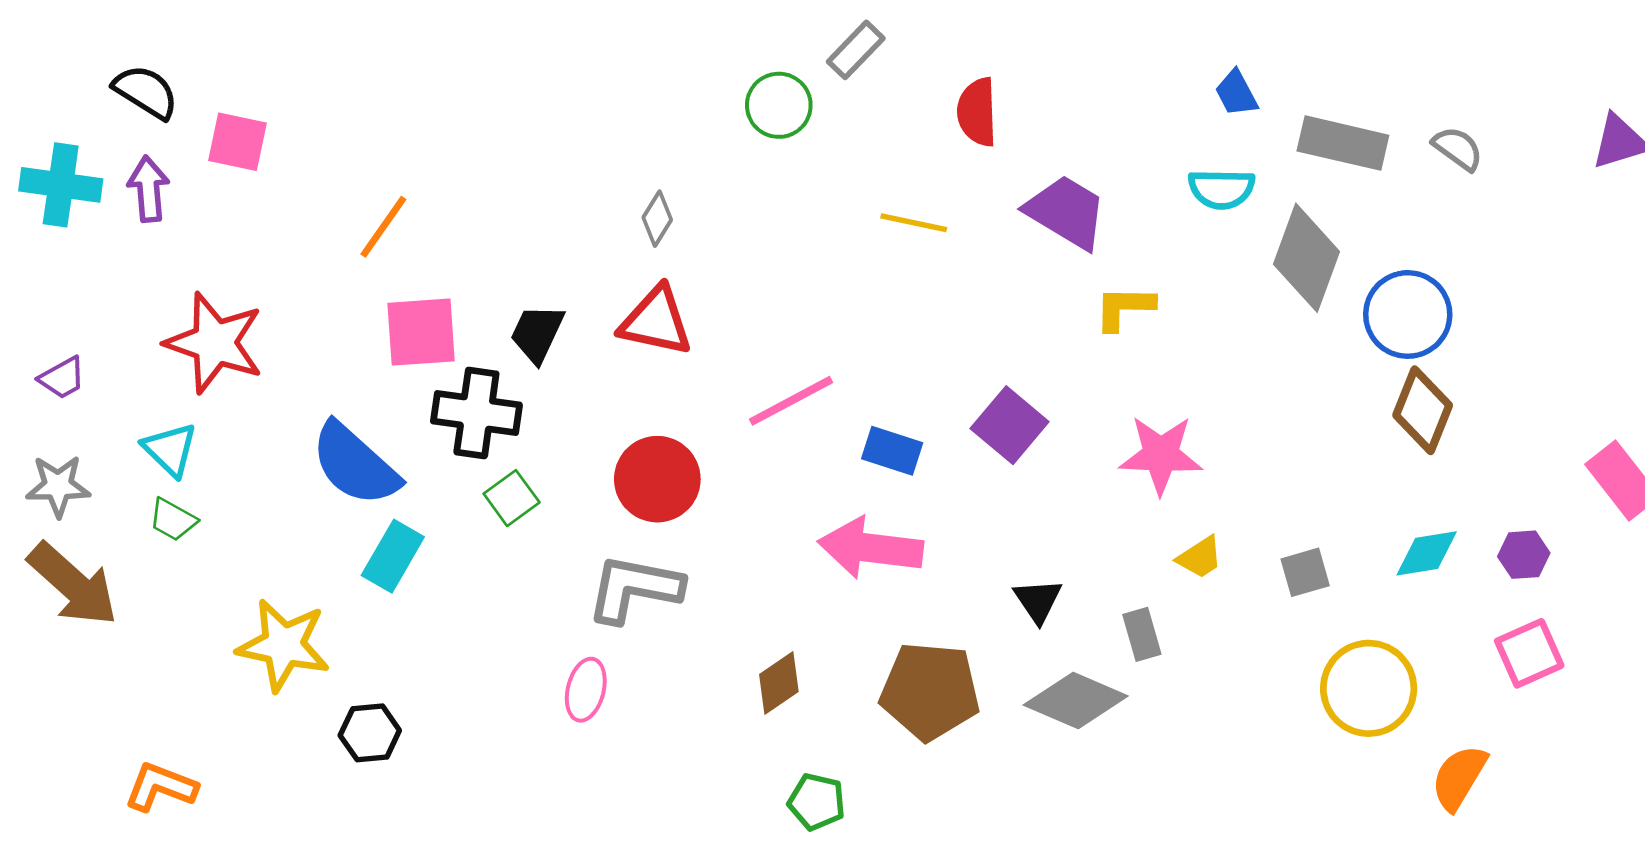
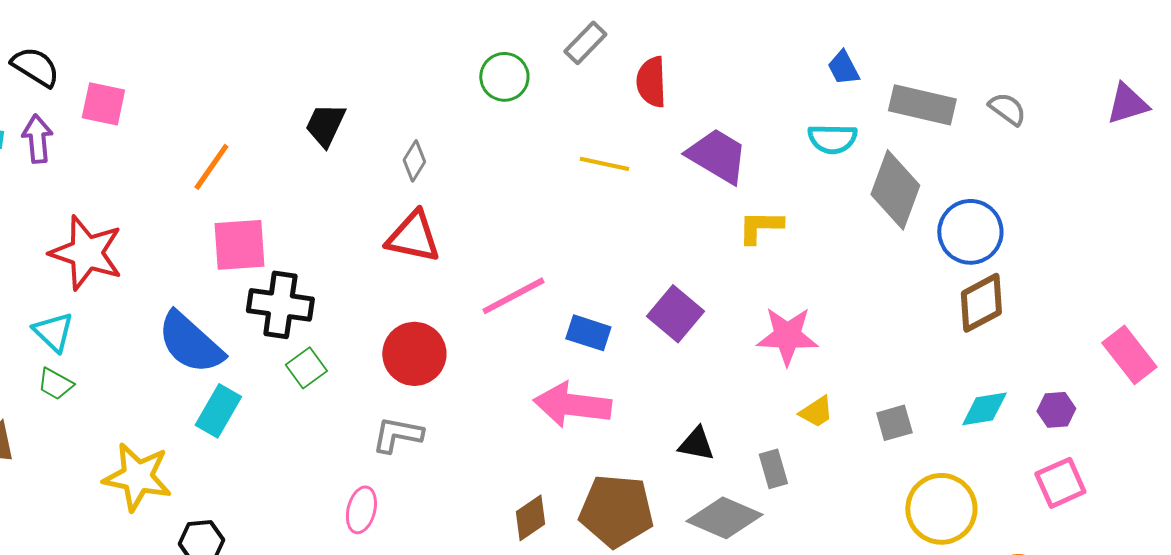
gray rectangle: (856, 50) -> (585, 43), moved
black trapezoid: (537, 333) -> (325, 125), moved
brown diamond: (1423, 410) -> (981, 303), turned 40
gray L-shape: (634, 588) -> (397, 435), size x0.7
black triangle: (1038, 601) -> (696, 444), turned -45
brown diamond: (779, 683) -> (530, 518), moved

